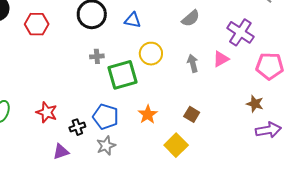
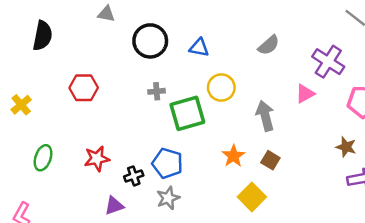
red hexagon: (37, 24) -> (84, 88), moved
gray arrow: (193, 63) -> (265, 116), moved, size x1.4
red star: (47, 112) -> (97, 159), turned -30
orange star: (148, 114) -> (233, 156), moved

